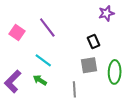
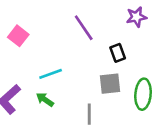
purple line: (47, 28) -> (84, 28), moved
cyan line: (43, 60) -> (51, 74), turned -60

